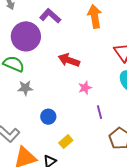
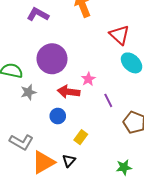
purple circle: (26, 36) -> (52, 59), moved
red arrow: (69, 60) -> (69, 92), moved

